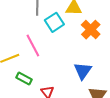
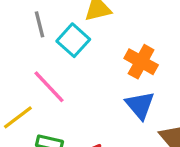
orange cross: (91, 30) -> (141, 62), moved

